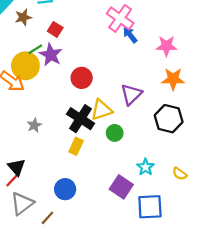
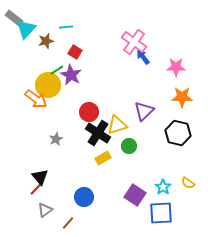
red circle: (82, 78) -> (89, 112), moved
yellow rectangle: (76, 146) -> (103, 158), moved, turned 35
cyan star: (145, 167) -> (163, 187), moved
gray triangle: (22, 203) -> (45, 210), size x0.7

